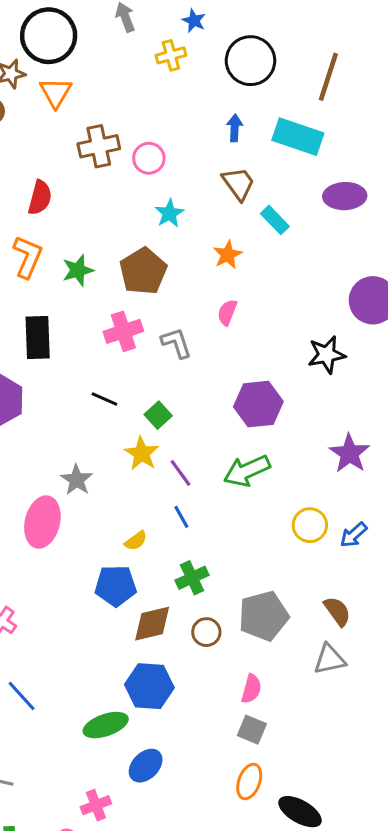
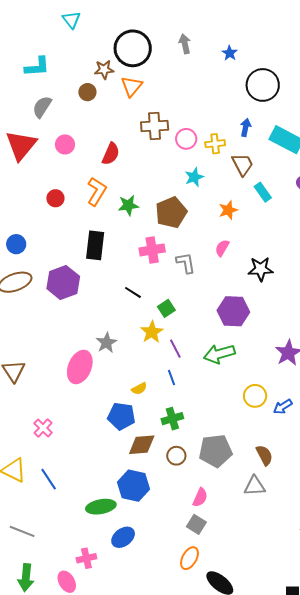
yellow cross: (171, 55) -> (215, 144), moved
black star: (327, 355) -> (261, 269), moved

